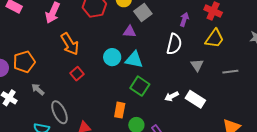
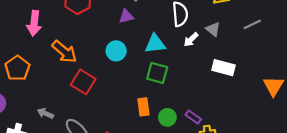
cyan triangle: (134, 60) -> (155, 44), moved
orange pentagon: (24, 62) -> (17, 68), moved
red square: (77, 74) -> (83, 82), size x1.5
white arrow: (172, 96) -> (191, 40), moved

